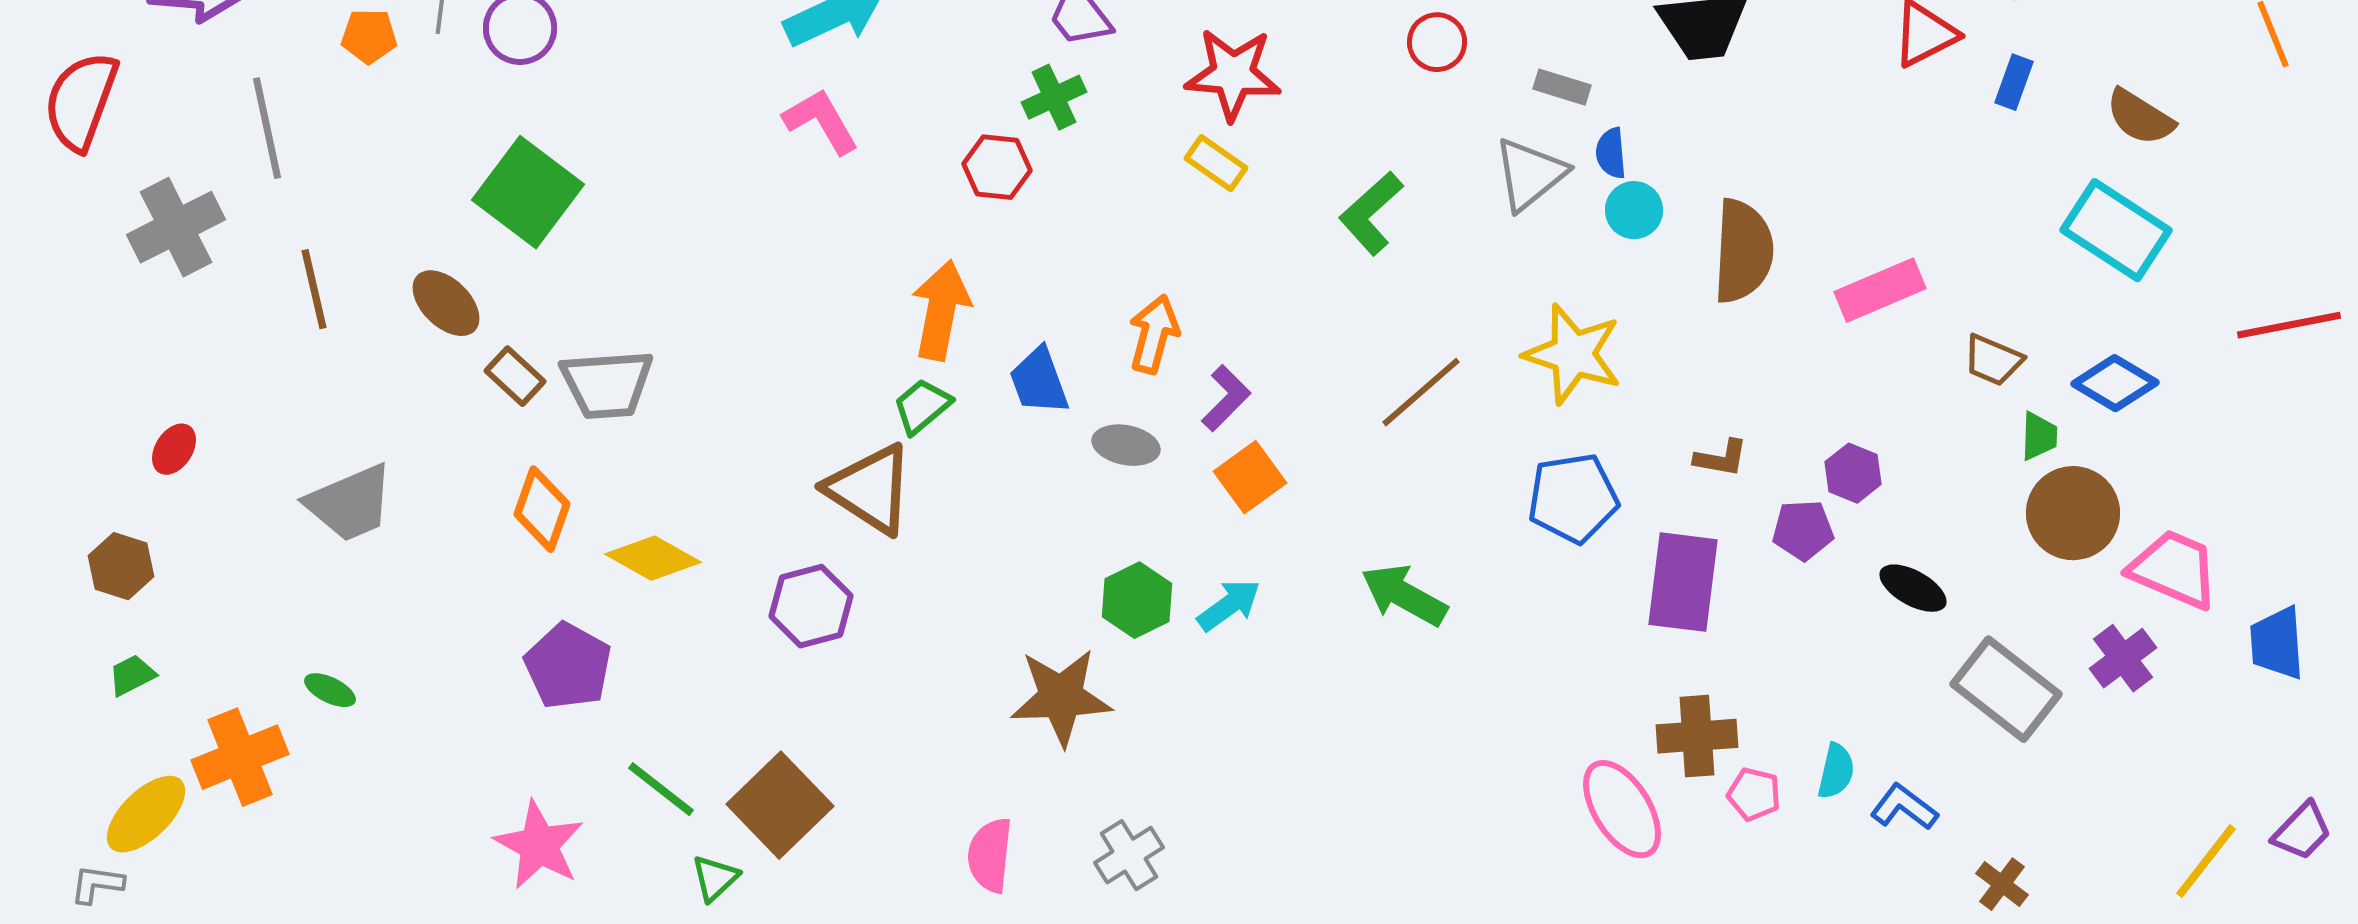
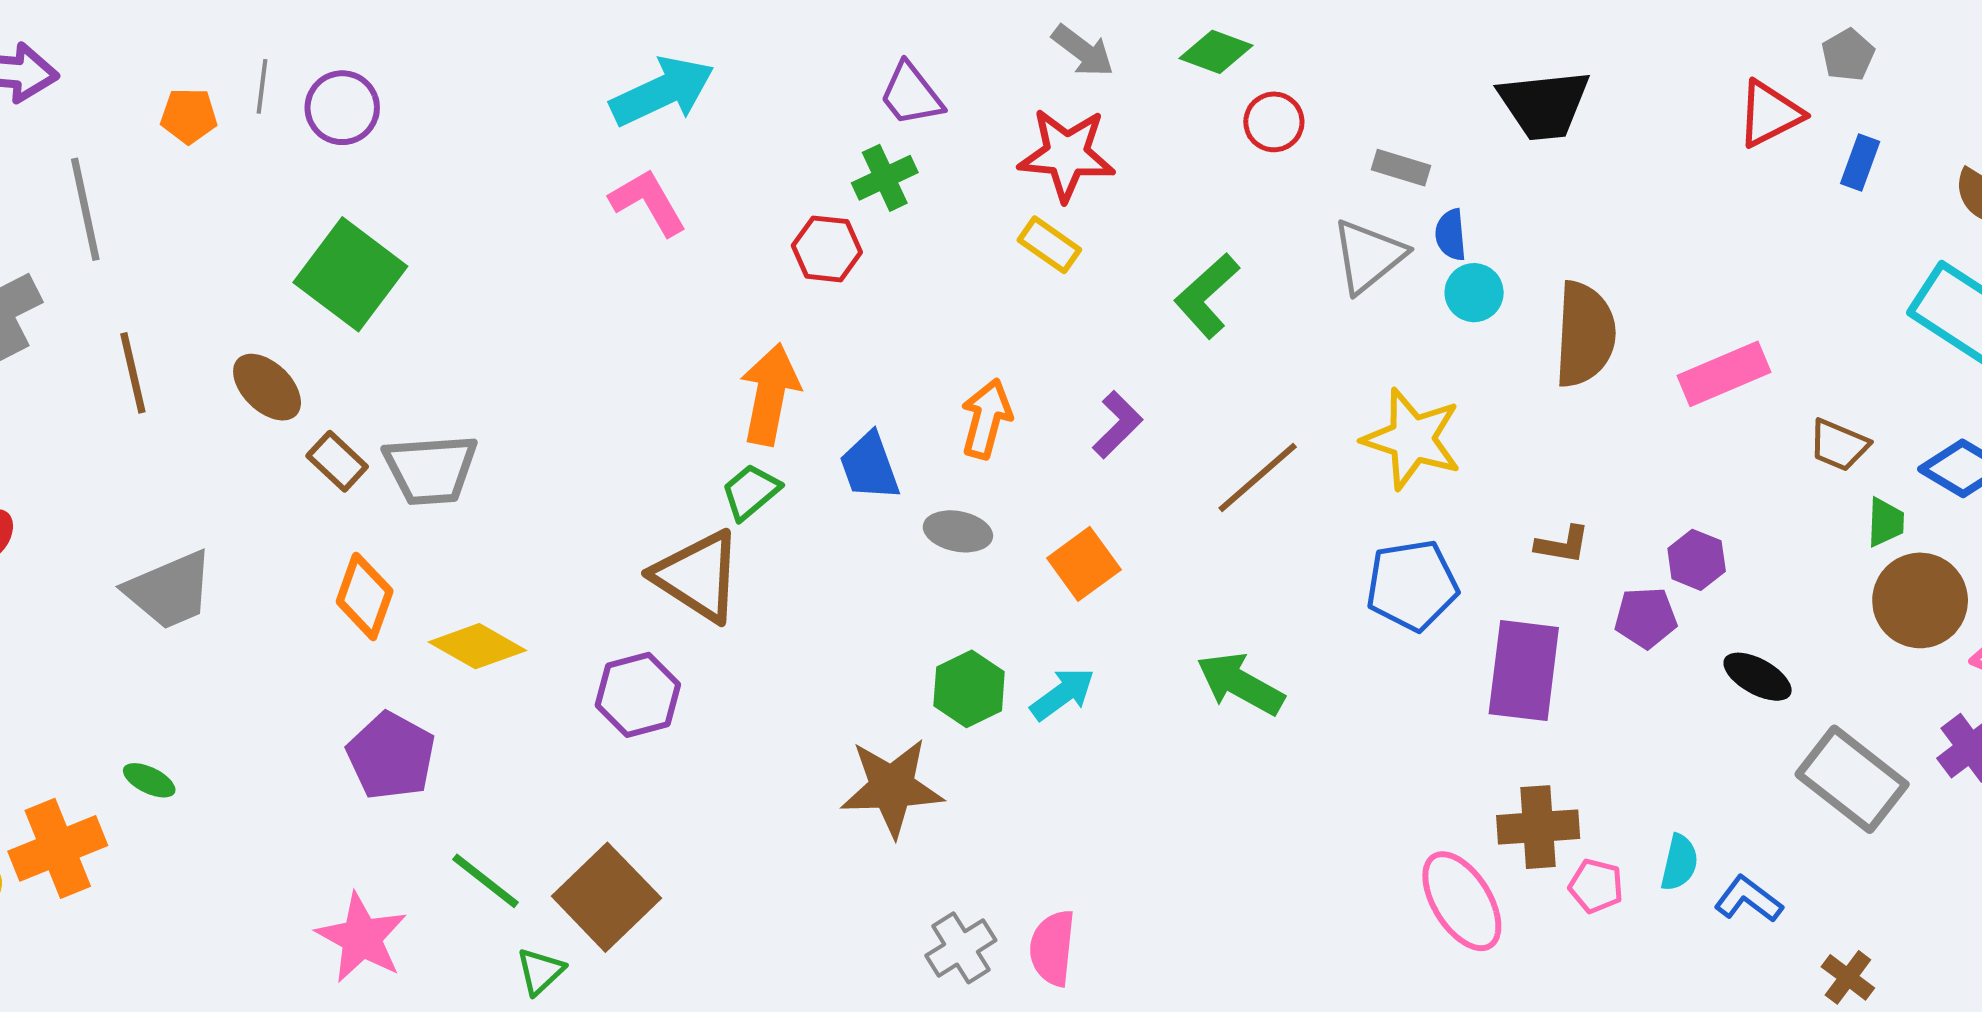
purple L-shape: (1226, 398) -> (1117, 425), moved
pink semicircle: (990, 855) -> (1052, 948), moved

